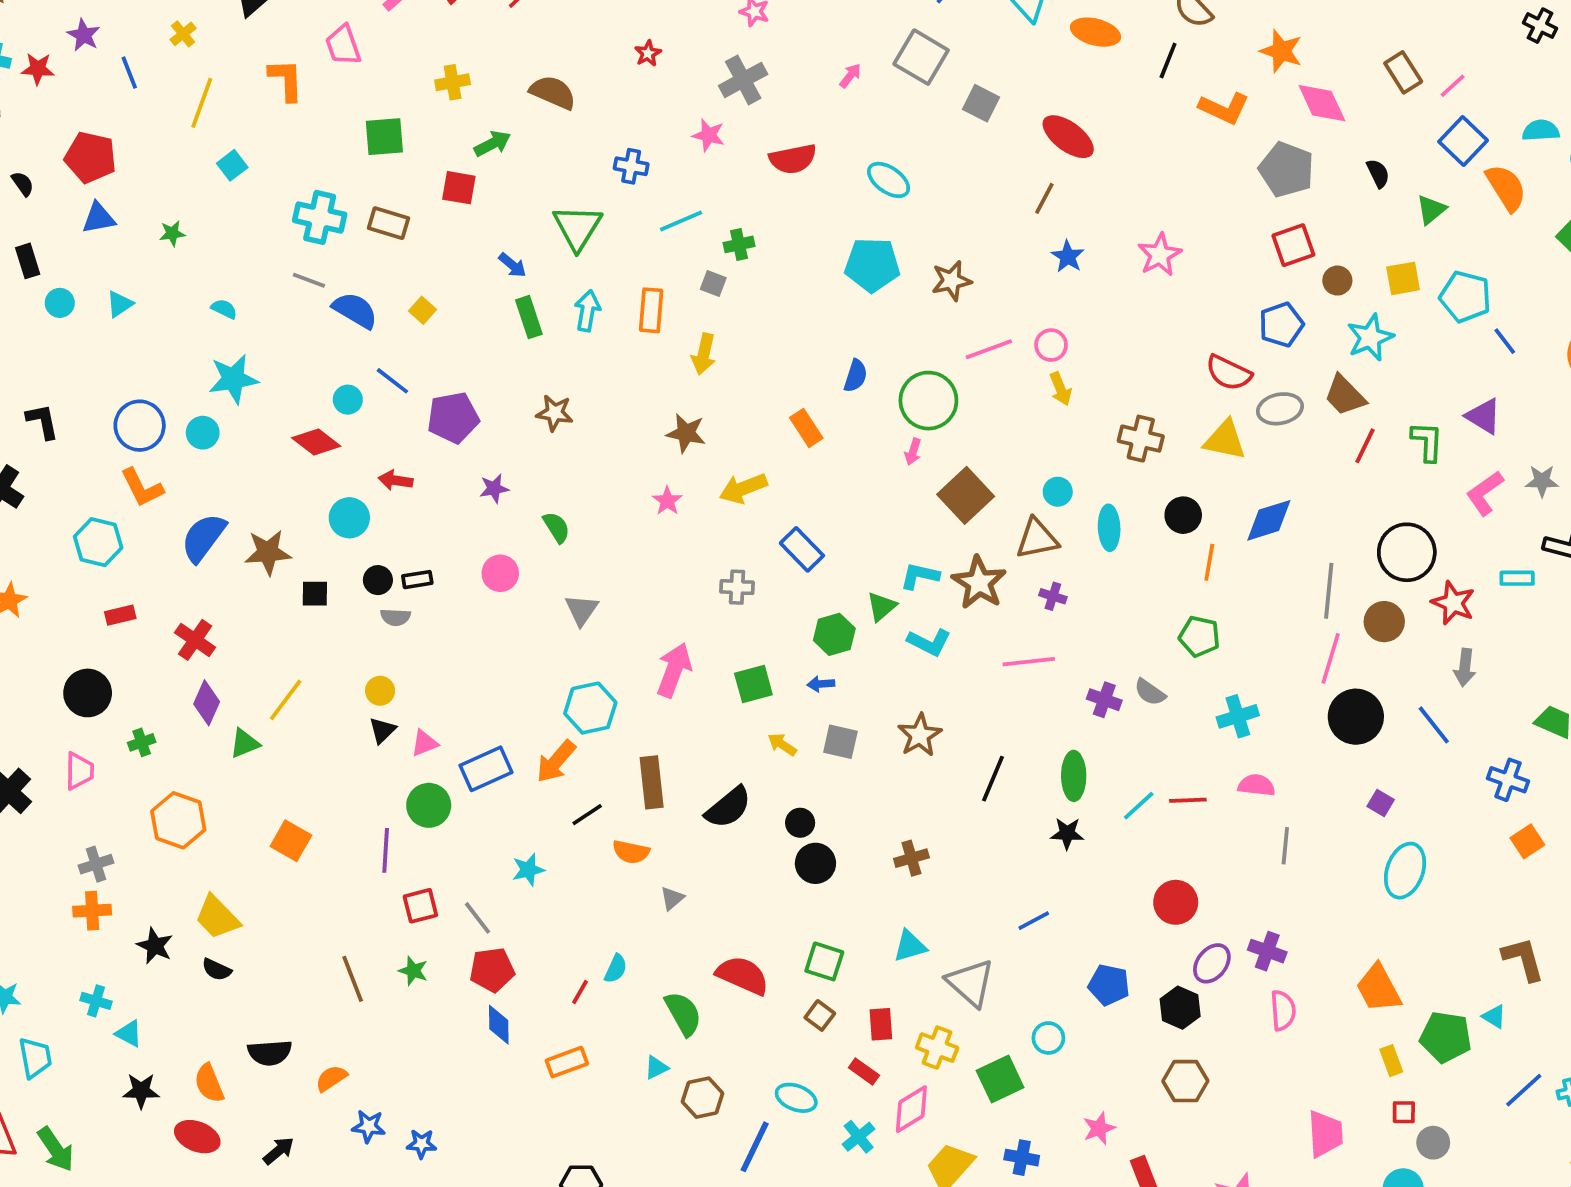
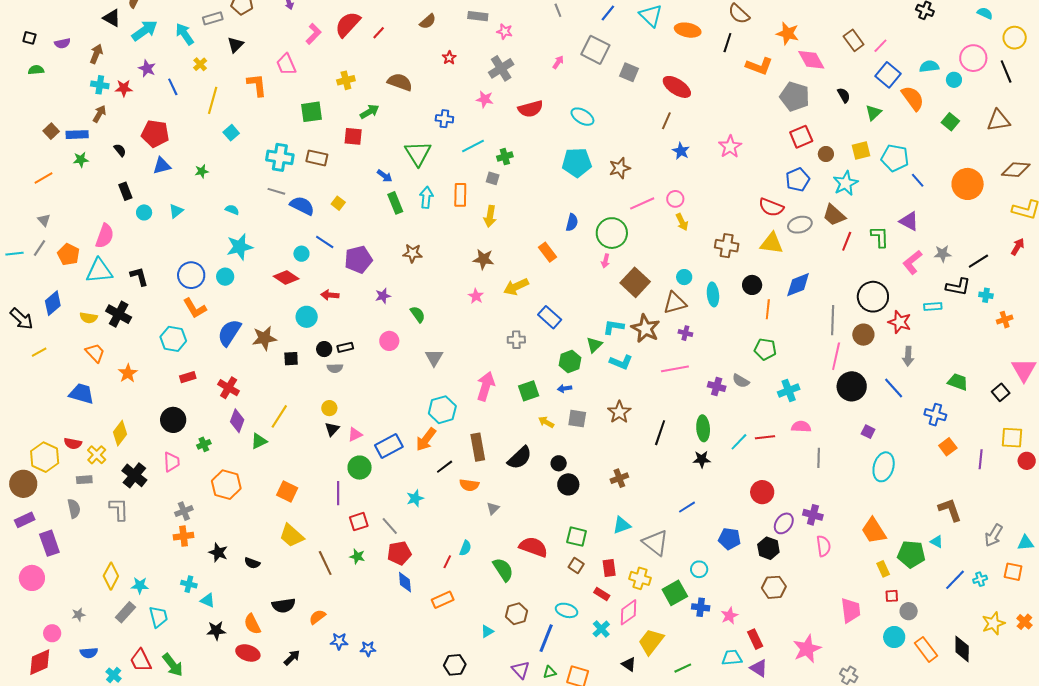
yellow trapezoid: (217, 917) -> (292, 536), moved
cyan triangle: (656, 1068) -> (487, 631), moved
blue cross: (1022, 1158) -> (701, 607), moved

